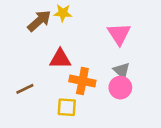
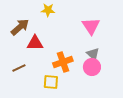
brown arrow: (39, 21) -> (20, 27), moved
red triangle: (60, 59) -> (35, 43), moved
orange cross: (82, 81) -> (63, 62), turned -30

